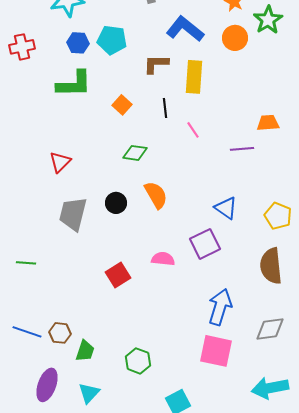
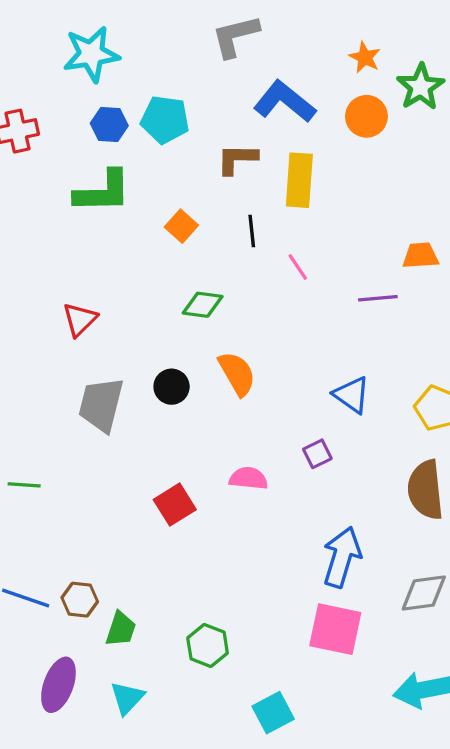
purple square: (205, 244) -> (317, 454), size x0.6

